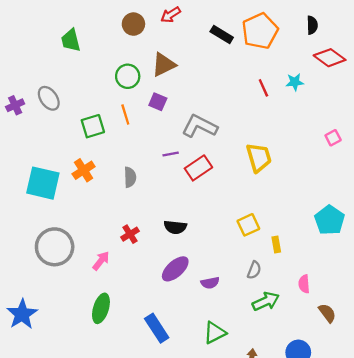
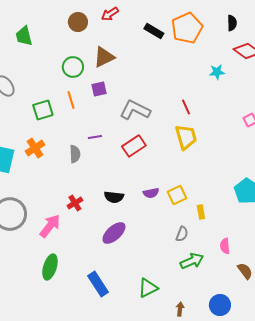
red line: (263, 88) -> (186, 107), moved
purple square: (158, 102) -> (99, 89), turned -35
purple line: (171, 154) -> (95, 137), moved
pink arrow: (101, 261) -> (50, 226), size x1.4
purple semicircle: (210, 283) -> (151, 193), moved

